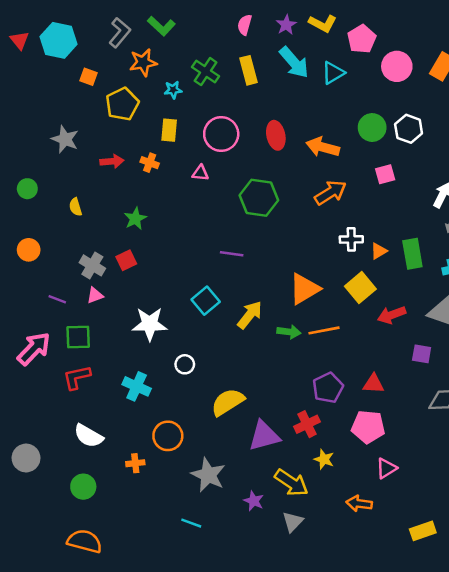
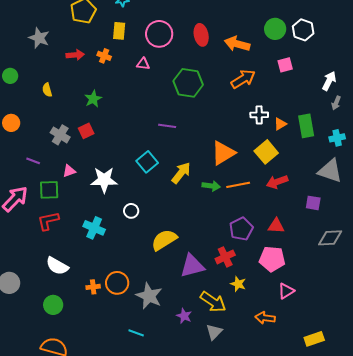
pink triangle: (95, 295) -> (69, 171), moved
red arrow: (392, 315) -> (277, 182), moved
orange circle: (168, 436) -> (117, 283), moved

